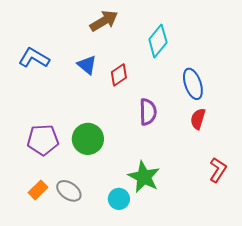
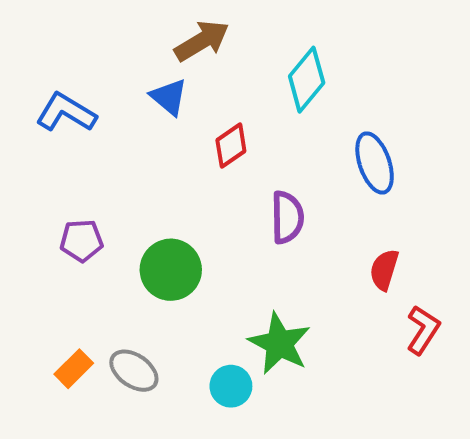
blue triangle: (87, 65) -> (169, 97), moved
red semicircle: (198, 119) -> (384, 270), moved
purple pentagon: (43, 140) -> (82, 241), moved, size x0.7

